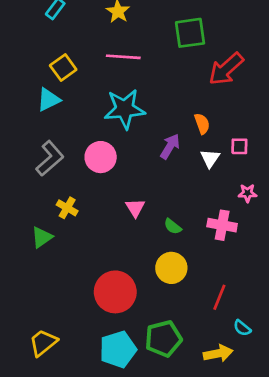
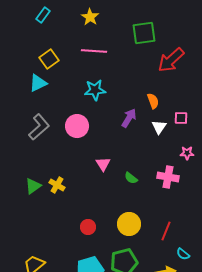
cyan star: (125, 109) -> (95, 90), size x0.7
yellow cross: (67, 208) -> (57, 185), moved
yellow circle: (171, 268) -> (129, 224), moved
red circle: (115, 292) -> (88, 227), size x0.5

